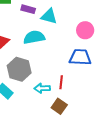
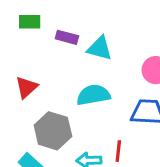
cyan semicircle: (34, 37) -> (93, 95), moved

